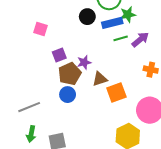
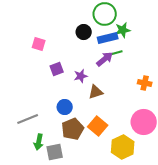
purple arrow: (140, 39) -> (105, 59), moved
brown pentagon: (70, 74) -> (73, 129), moved
orange square: (116, 92) -> (98, 126), moved, turned -30
green arrow: (31, 134) -> (39, 142), moved

